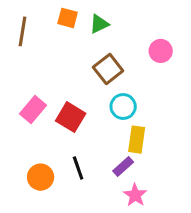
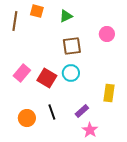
orange square: (68, 18) -> (37, 11), moved
brown square: (108, 69) -> (72, 46), turned 30
cyan circle: (123, 106) -> (71, 73), moved
yellow rectangle: (137, 140) -> (109, 93), moved

